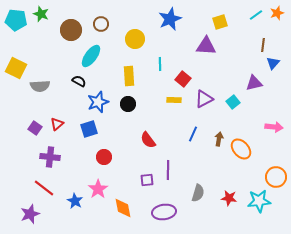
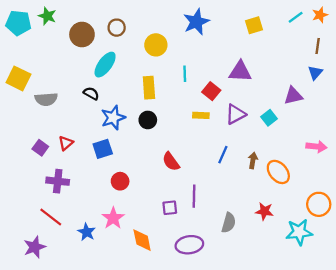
brown line: (263, 45) -> (318, 46), moved
purple triangle: (206, 46) -> (240, 71), moved
red star: (229, 198) -> (264, 211), moved

